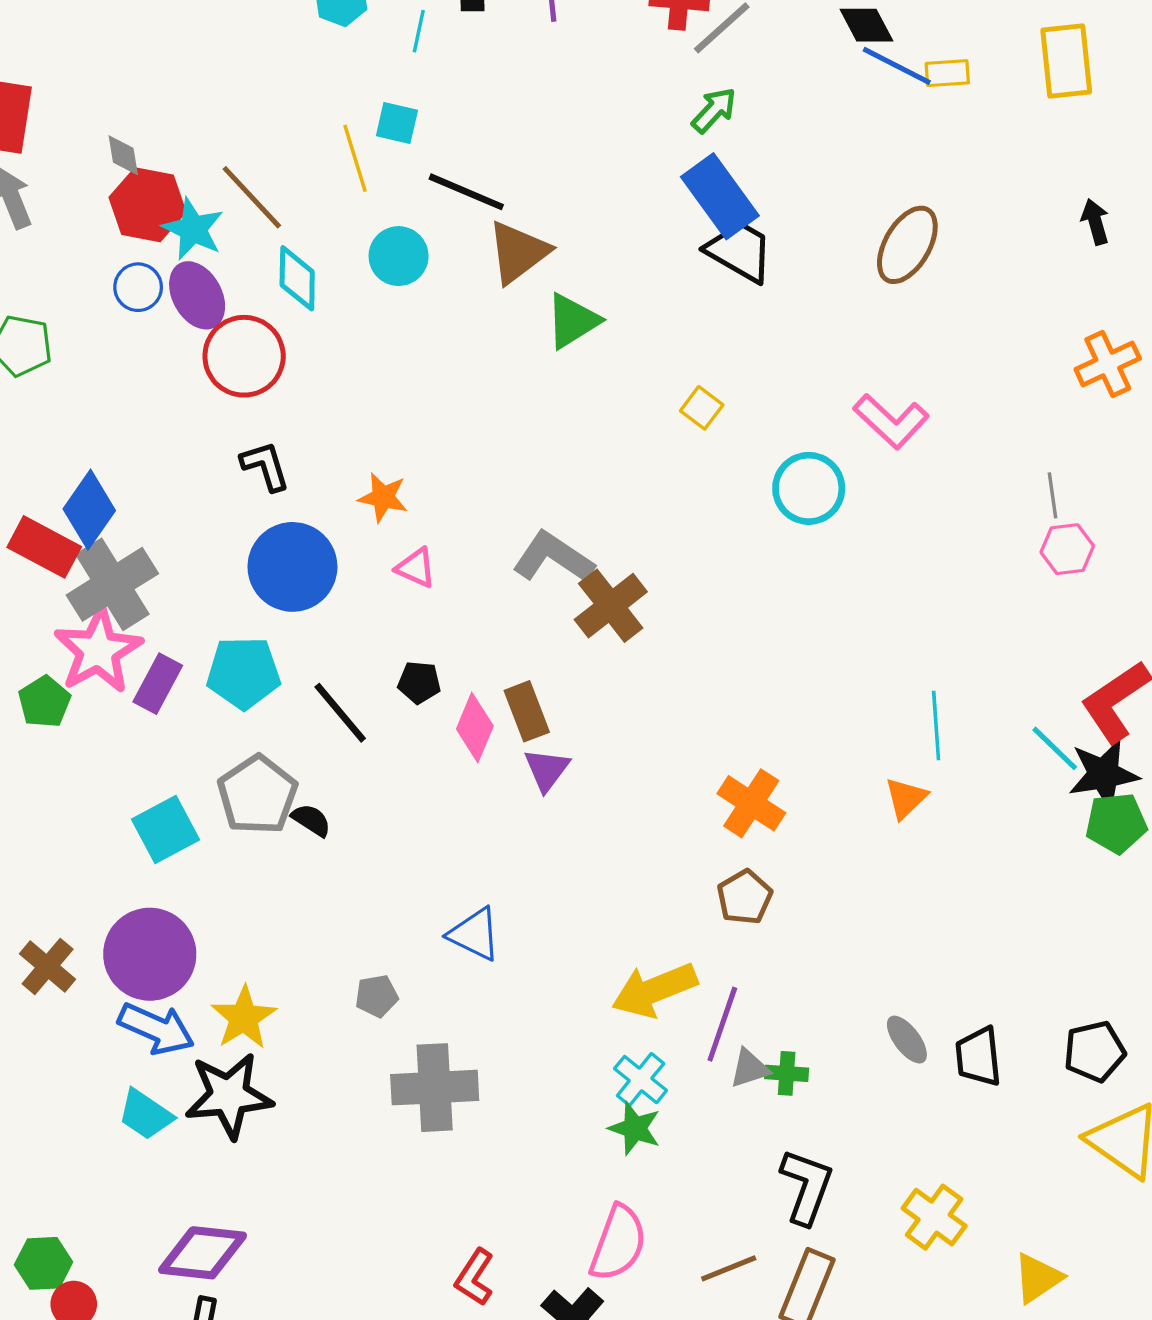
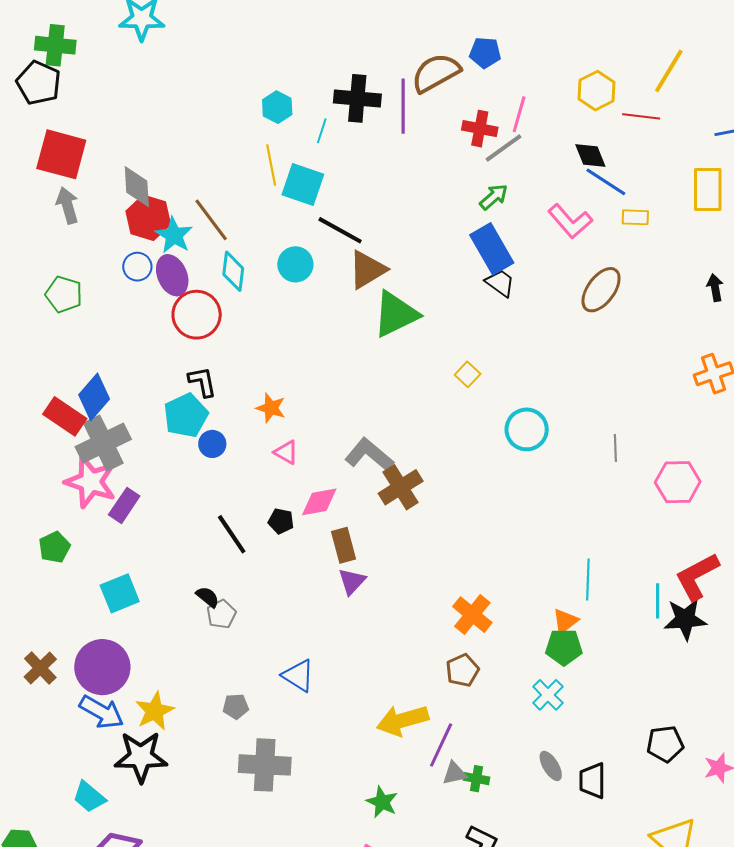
yellow rectangle: (947, 73) -> (635, 217), moved
cyan square: (397, 123) -> (303, 185), size x1.6
gray diamond: (123, 155) -> (137, 187), size x1.6
yellow line: (355, 158) -> (271, 165), moved
black trapezoid: (740, 251) -> (500, 283), size x0.7
green triangle: (572, 321) -> (396, 314), size x1.4
pink L-shape: (891, 421) -> (570, 221), moved
gray line: (1053, 495) -> (615, 448), moved
pink hexagon: (1067, 549) -> (678, 482), size x1.4
blue circle: (292, 567) -> (212, 444), size x0.5
pink star: (98, 651) -> (91, 482), turned -30
cyan pentagon: (243, 673) -> (186, 415), moved, turned -30
green pentagon: (44, 702) -> (54, 547), moved
pink diamond: (475, 728) -> (319, 502), moved, turned 51
cyan line: (1055, 748) -> (658, 601), turned 40
gray pentagon: (257, 795) -> (221, 614), moved, size x0.6
green pentagon: (1116, 823) -> (564, 647), moved
black pentagon: (1095, 1051) -> (665, 744), moved
cyan cross: (641, 1080) -> (548, 695), moved
cyan trapezoid: (145, 1115) -> (89, 797), moved

